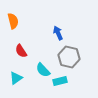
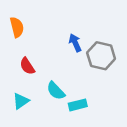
gray hexagon: (69, 57) -> (101, 56), moved

